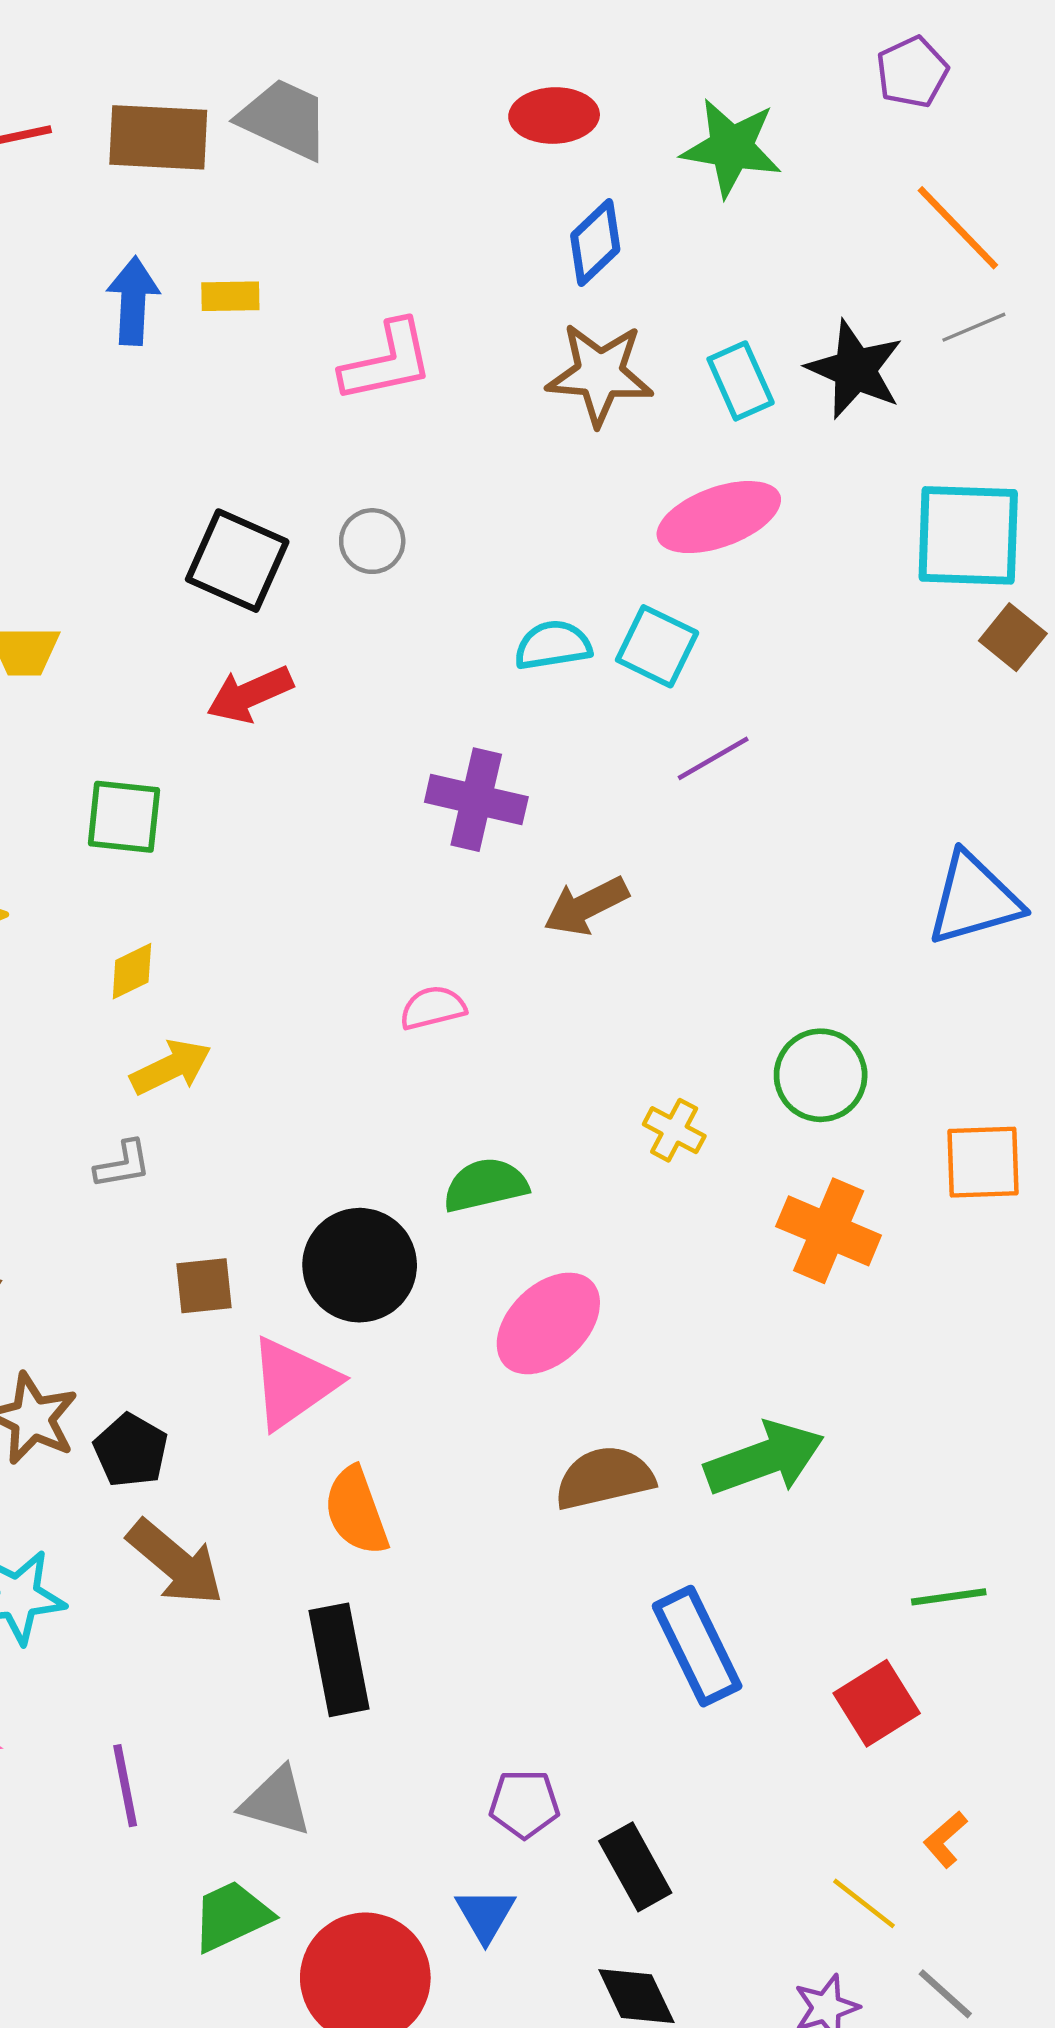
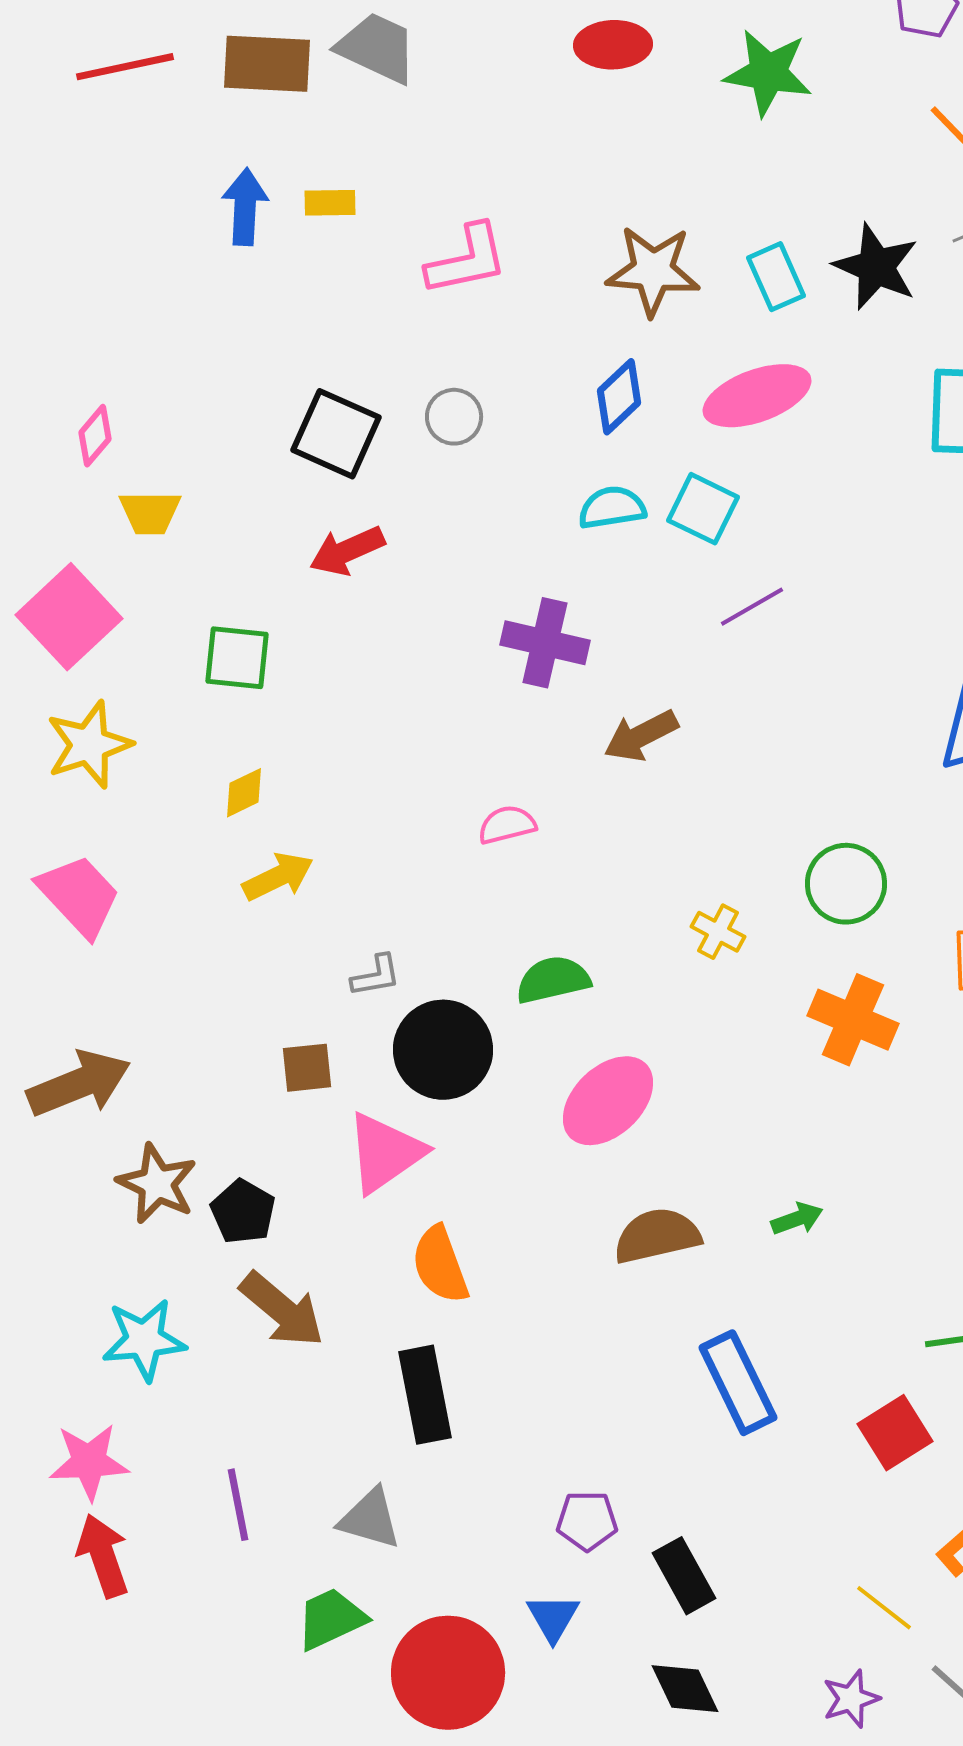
blue diamond: (595, 243) -> (619, 397), moved
gray L-shape: (123, 1164) -> (376, 976), moved
green arrow: (765, 1458) -> (797, 1219), size x0.5

